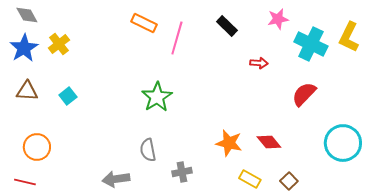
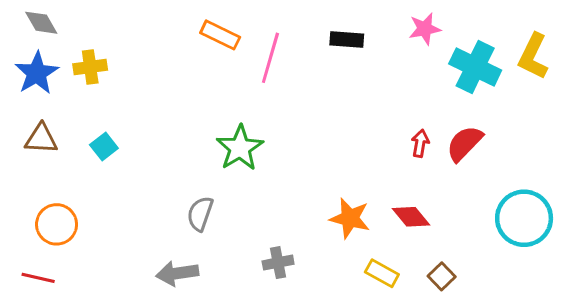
black rectangle: (227, 26) -> (347, 39), turned -40
yellow cross: (59, 44) -> (90, 67), turned 30
red arrow: (259, 63) -> (420, 143), moved, turned -84
gray semicircle: (148, 150) -> (200, 214), moved, turned 30

